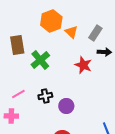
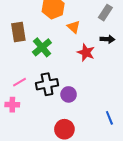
orange triangle: (71, 32) -> (74, 27), moved
gray rectangle: (95, 33) -> (105, 13), moved
black cross: (45, 96) -> (47, 84), size x1.5

